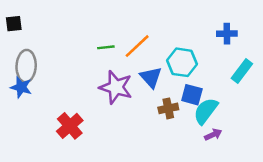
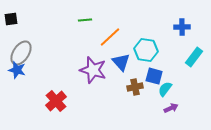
green line: (106, 47) -> (85, 20), moved
gray ellipse: (26, 66) -> (21, 53), turned 30
cyan semicircle: (206, 111) -> (165, 89), size x0.7

